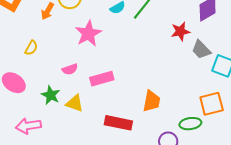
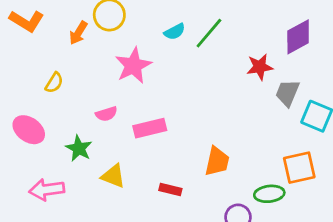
gray trapezoid: (201, 50) -> (287, 93), turned 65
yellow triangle: (75, 103) -> (113, 176), moved
red rectangle: (118, 123) -> (170, 190), size x0.6

